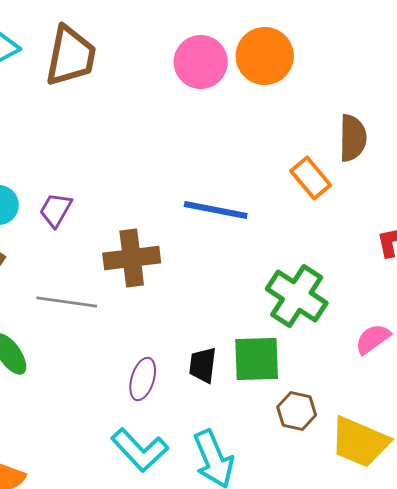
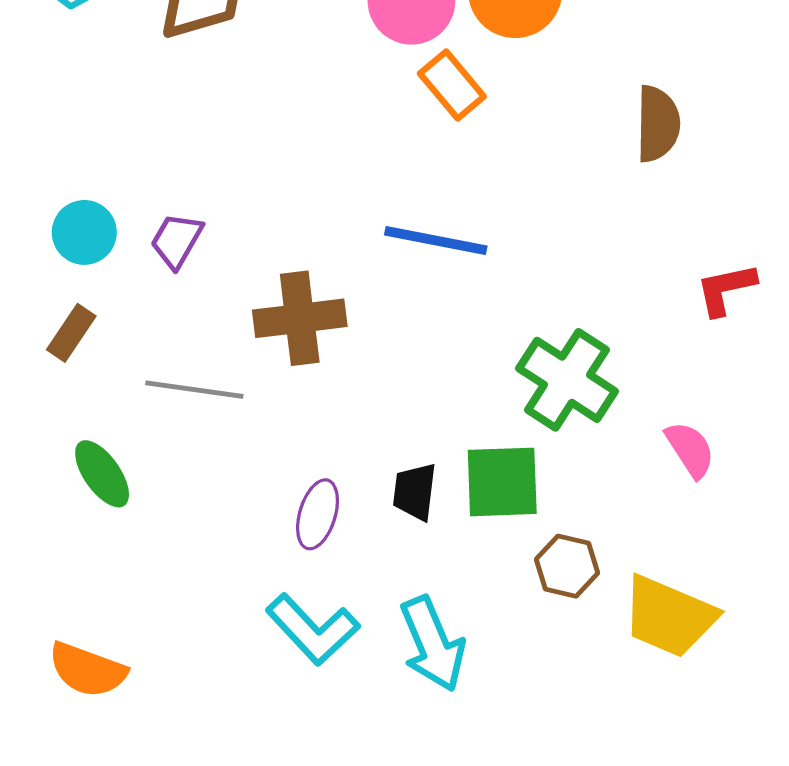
orange rectangle: (311, 178) -> (452, 85), moved
pink semicircle: (373, 339) -> (690, 450), turned 93

